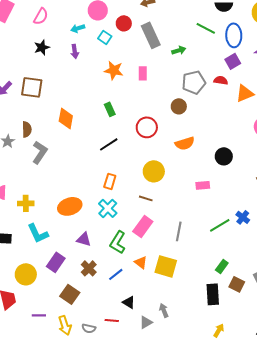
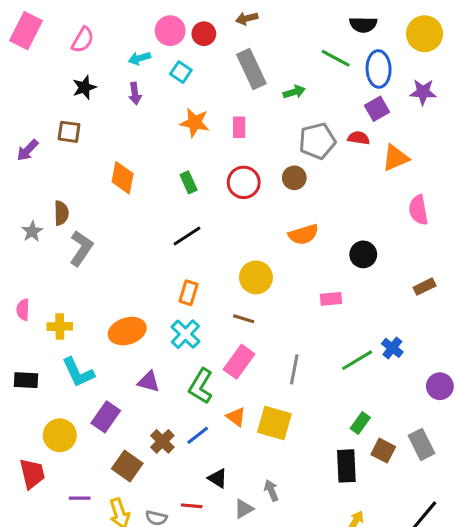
red circle: (124, 23) -> (204, 34), moved
brown square: (32, 87) -> (69, 132), moved, size x0.7
orange diamond: (66, 118) -> (123, 178), moved
red circle: (147, 127) -> (244, 182), moved
brown cross: (89, 268) -> (162, 441), moved

